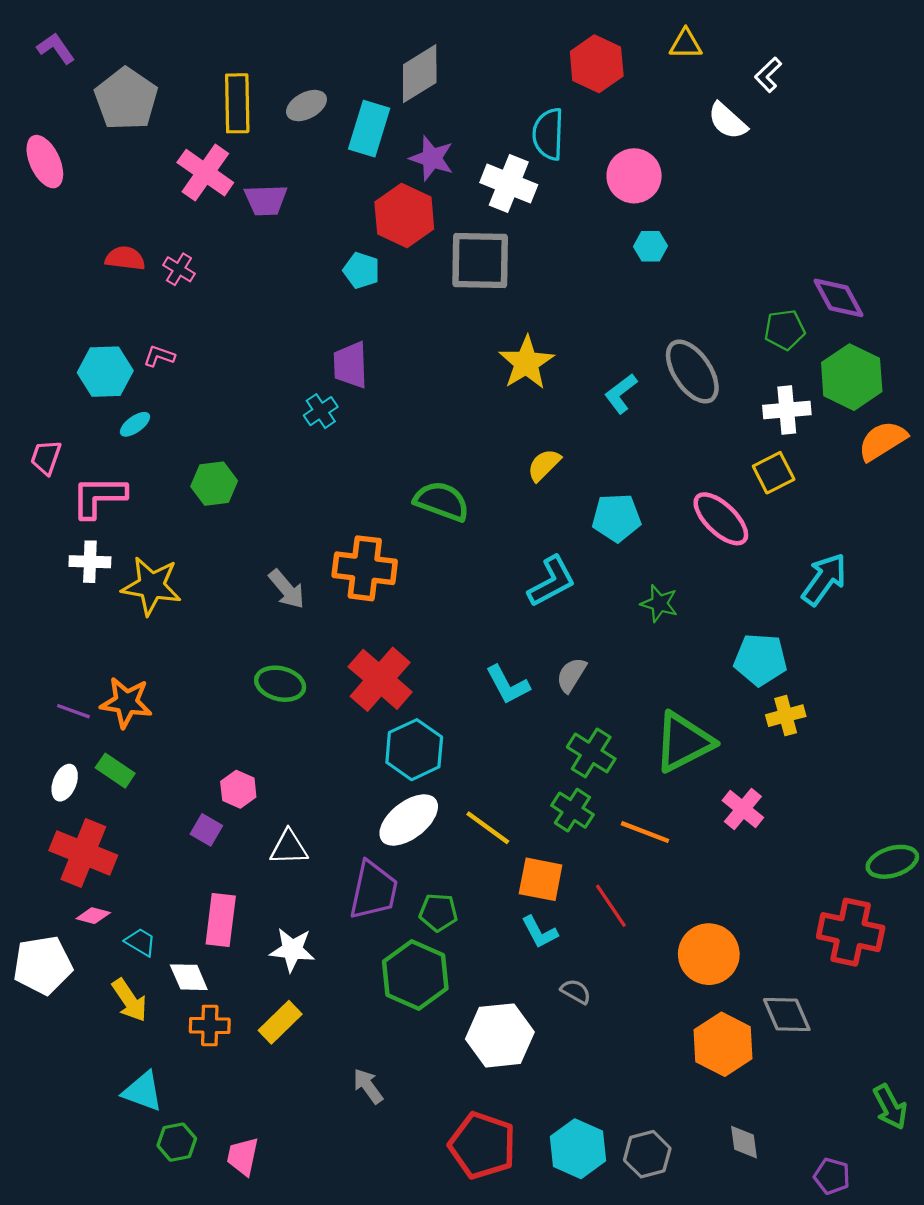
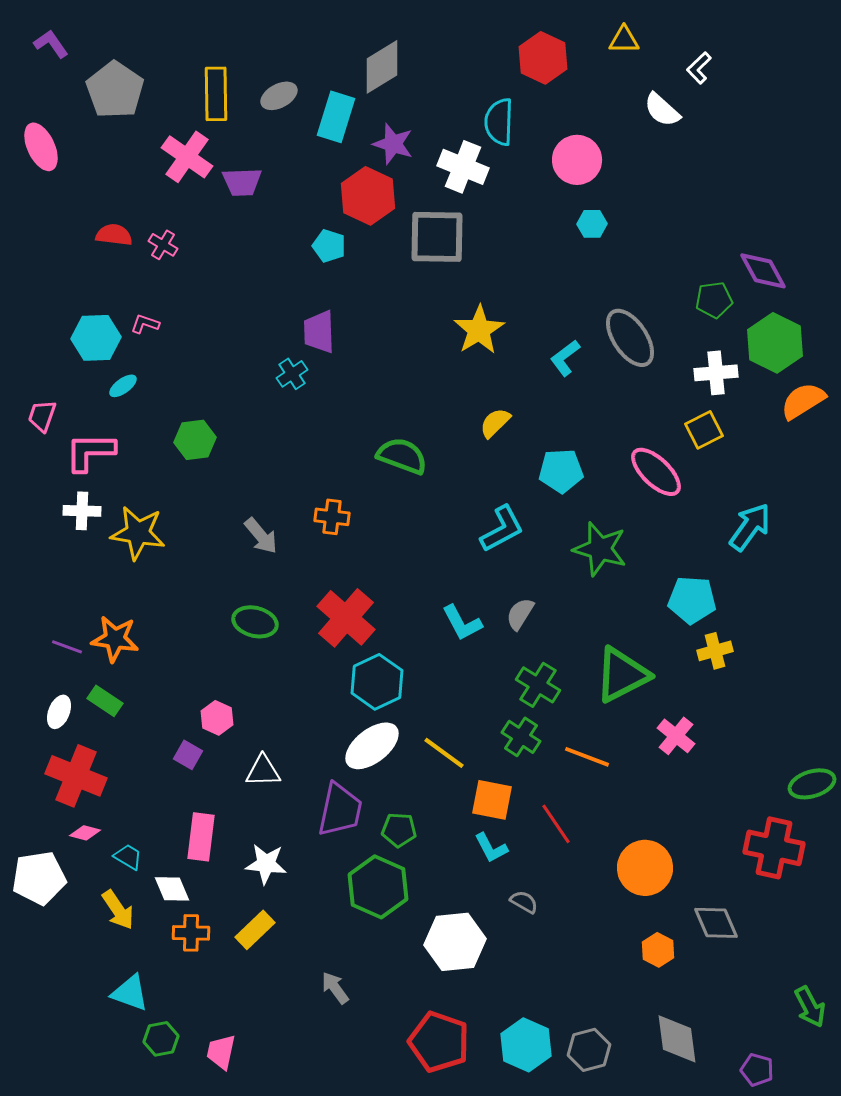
orange cross: (365, 568) -> (332, 517), size x0.6
green star: (659, 603) -> (600, 549), size x1.6
orange hexagon: (723, 1044) -> (658, 950), size x0.6
gray diamond: (744, 1142) -> (677, 1039), size x1.6

